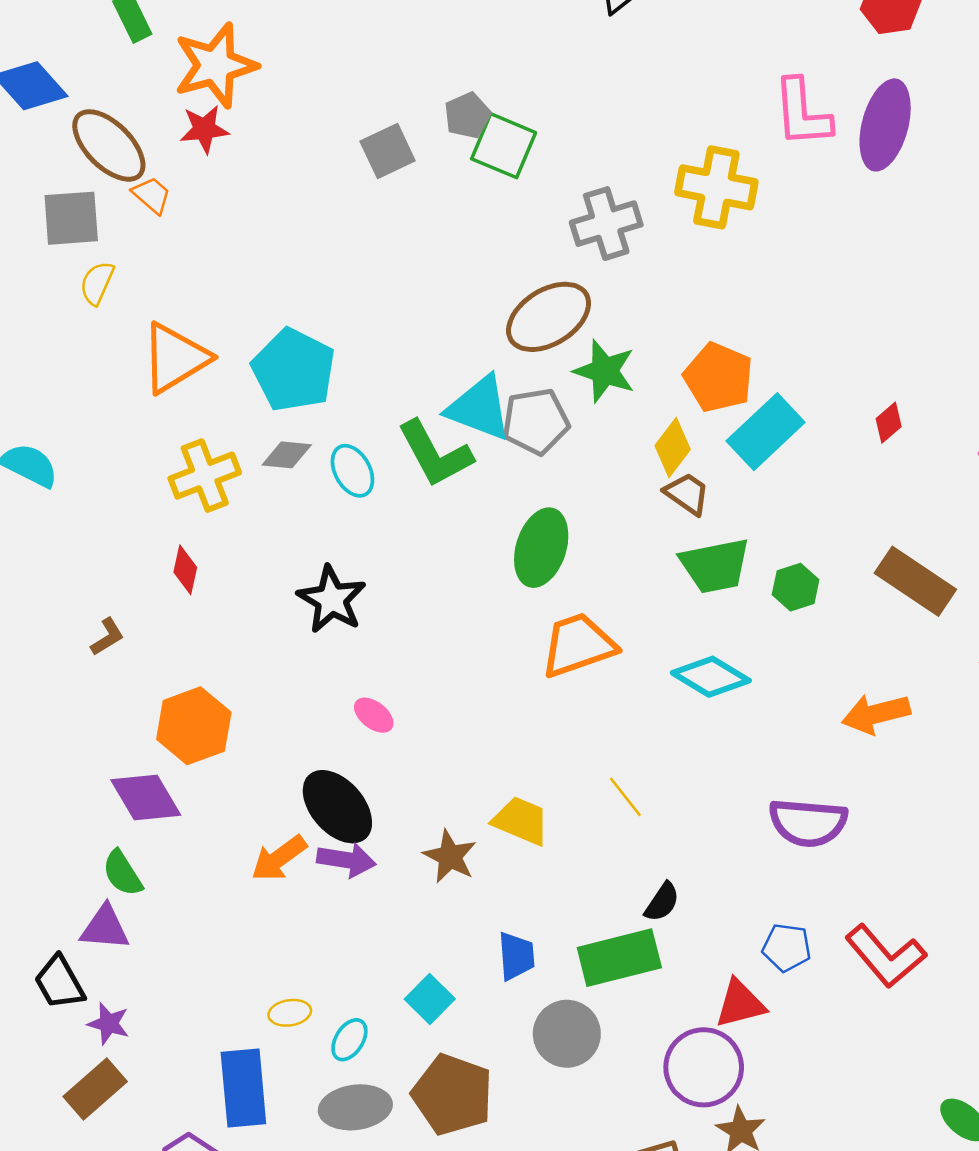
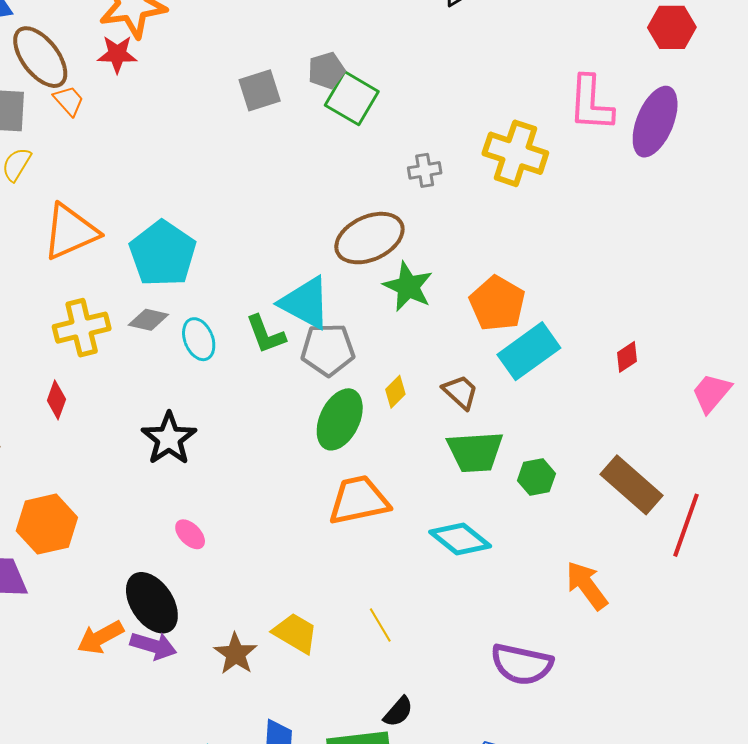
gray cross: (606, 224) -> (425, 170), size x0.6
gray pentagon: (536, 422) -> (328, 350), moved
yellow diamond: (673, 447) -> (395, 392), moved, size x0.7
green L-shape: (435, 454) -> (266, 334), size x0.7
orange arrow: (876, 714) -> (587, 585), turned 60

